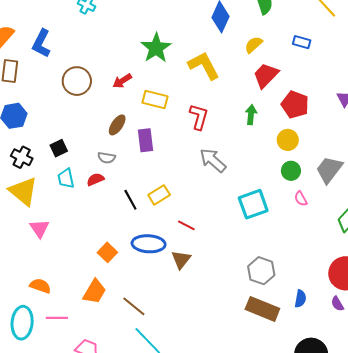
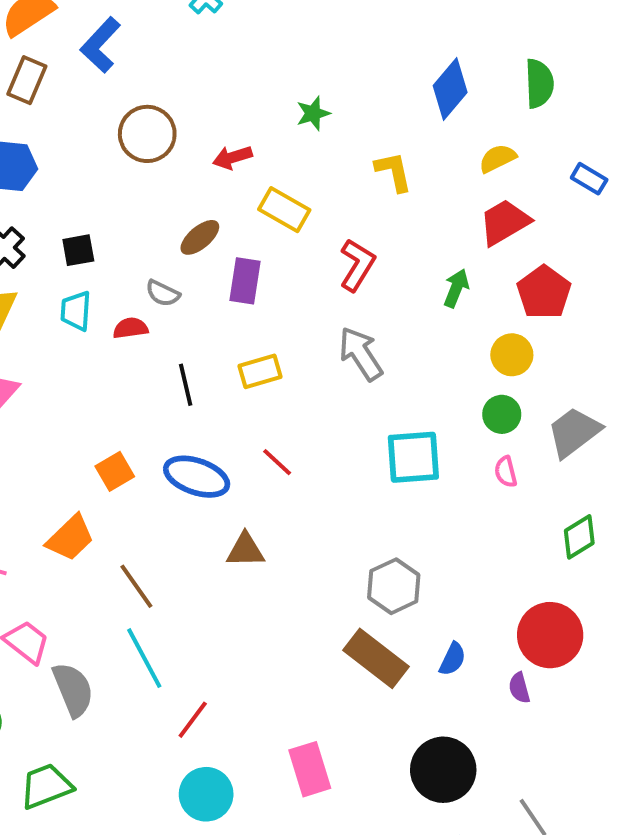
green star: (156, 48) -> (313, 113), size x0.6
yellow L-shape: (204, 66) -> (394, 172), size x0.7
yellow rectangle: (159, 195) -> (260, 371), moved
brown triangle: (181, 260) -> (245, 550), moved, turned 35

